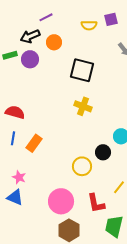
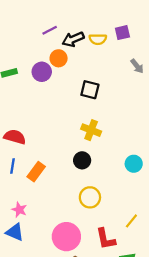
black arrow: (30, 36) -> (73, 39), moved
purple circle: (30, 59) -> (42, 72), moved
black square: (82, 70) -> (90, 90), size x0.7
black circle: (103, 152) -> (82, 160), moved

